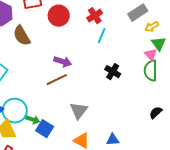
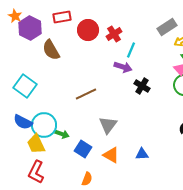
red cross: (95, 16) -> (114, 34), moved
purple arrow: (63, 62) -> (123, 67), moved
blue square: (45, 129) -> (83, 149), moved

